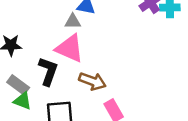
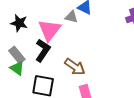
pink triangle: (70, 48) -> (49, 30), moved, turned 30

